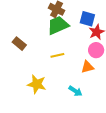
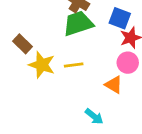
orange triangle: (87, 67) -> (114, 85), turned 40
yellow star: (37, 84) -> (42, 65), moved

